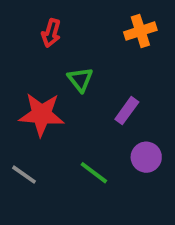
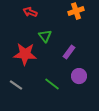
red arrow: (51, 33) -> (30, 12), turned 96

